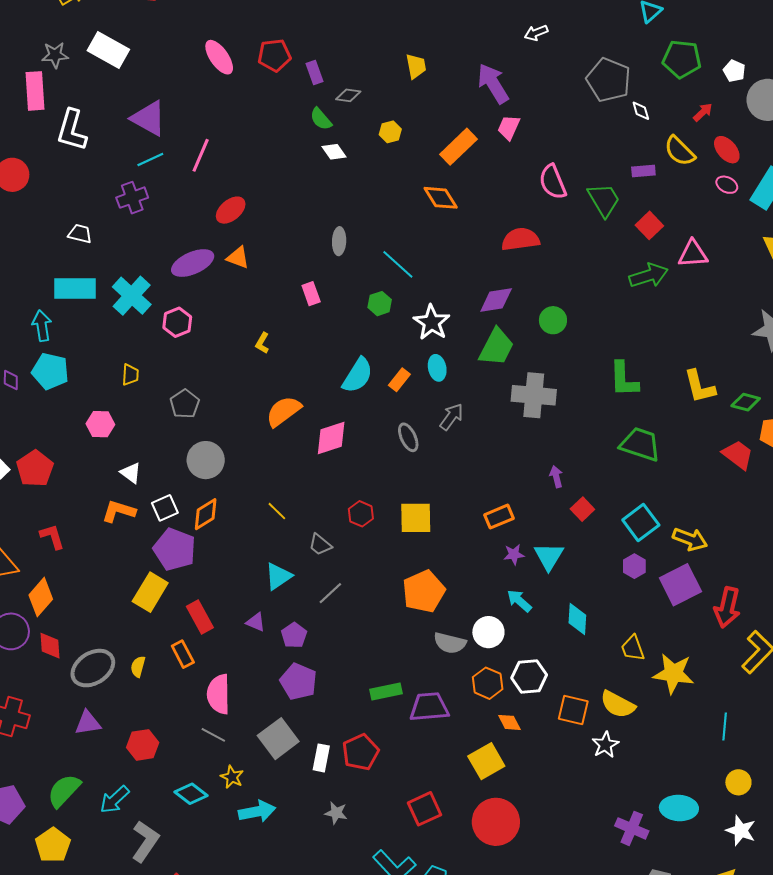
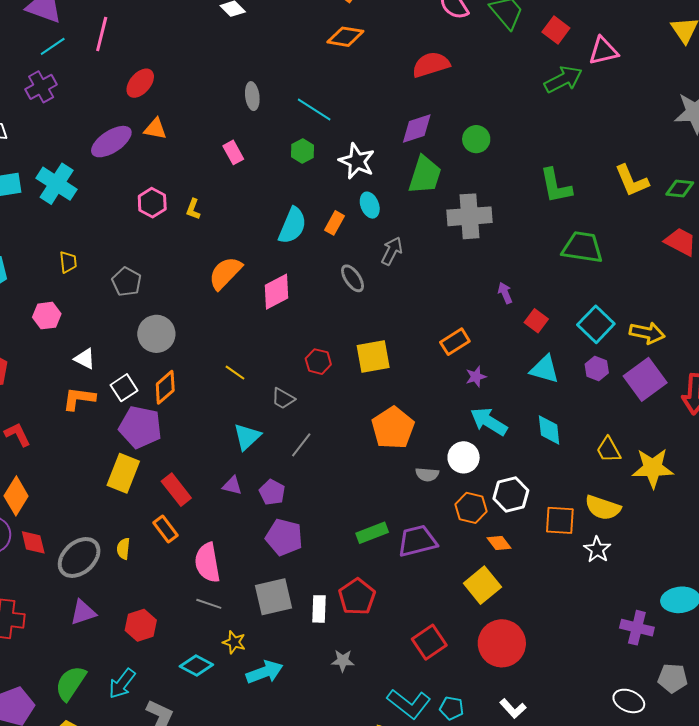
orange diamond: (441, 198) -> (345, 37), turned -39
pink hexagon: (177, 322) -> (152, 203), moved
cyan triangle: (549, 556) -> (544, 369), moved, turned -36
cyan arrow: (519, 601) -> (489, 421), size x1.4
gray semicircle: (450, 643) -> (427, 474), size x0.7
gray square: (278, 739) -> (273, 597), turned 33

